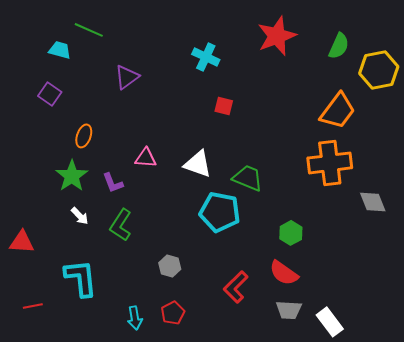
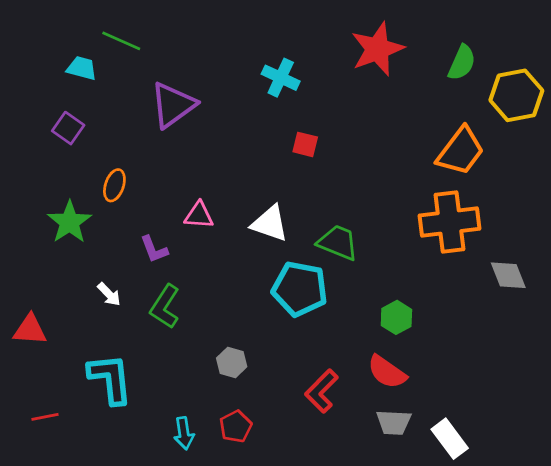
purple triangle: (127, 77) -> (173, 105), size x1.4
green star: (72, 176) -> (69, 222), moved

